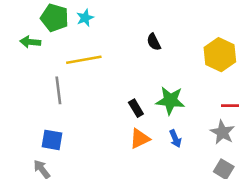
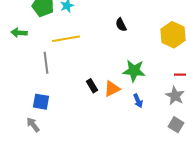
green arrow: (30, 42) -> (19, 33), moved
black rectangle: (136, 108) -> (92, 86), moved
orange triangle: (140, 139) -> (112, 89), moved

